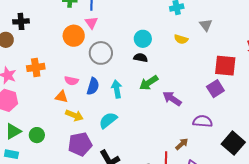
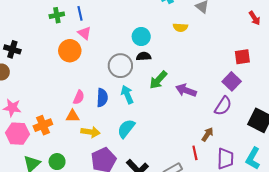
black cross: (21, 21) -> (12, 49), turned 35
gray circle: (101, 53) -> (120, 66), moved
red square: (225, 66) -> (242, 57), moved, size x0.7
orange cross: (36, 67) -> (43, 125), moved
pink semicircle: (71, 81) -> (79, 97), turned -64
purple square: (215, 89) -> (232, 81), moved
purple semicircle: (203, 121) -> (223, 106), turned 132

